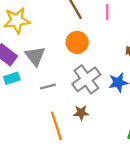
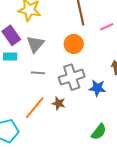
pink line: (107, 12) -> (107, 27), turned 48
orange line: (56, 126) -> (35, 108), turned 40

